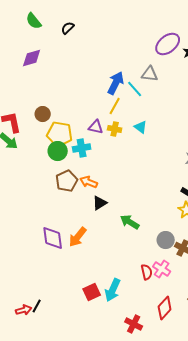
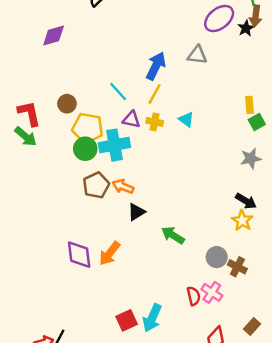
cyan line: (135, 89) -> (118, 92), moved
cyan cross: (82, 148) -> (114, 145), size x1.4

